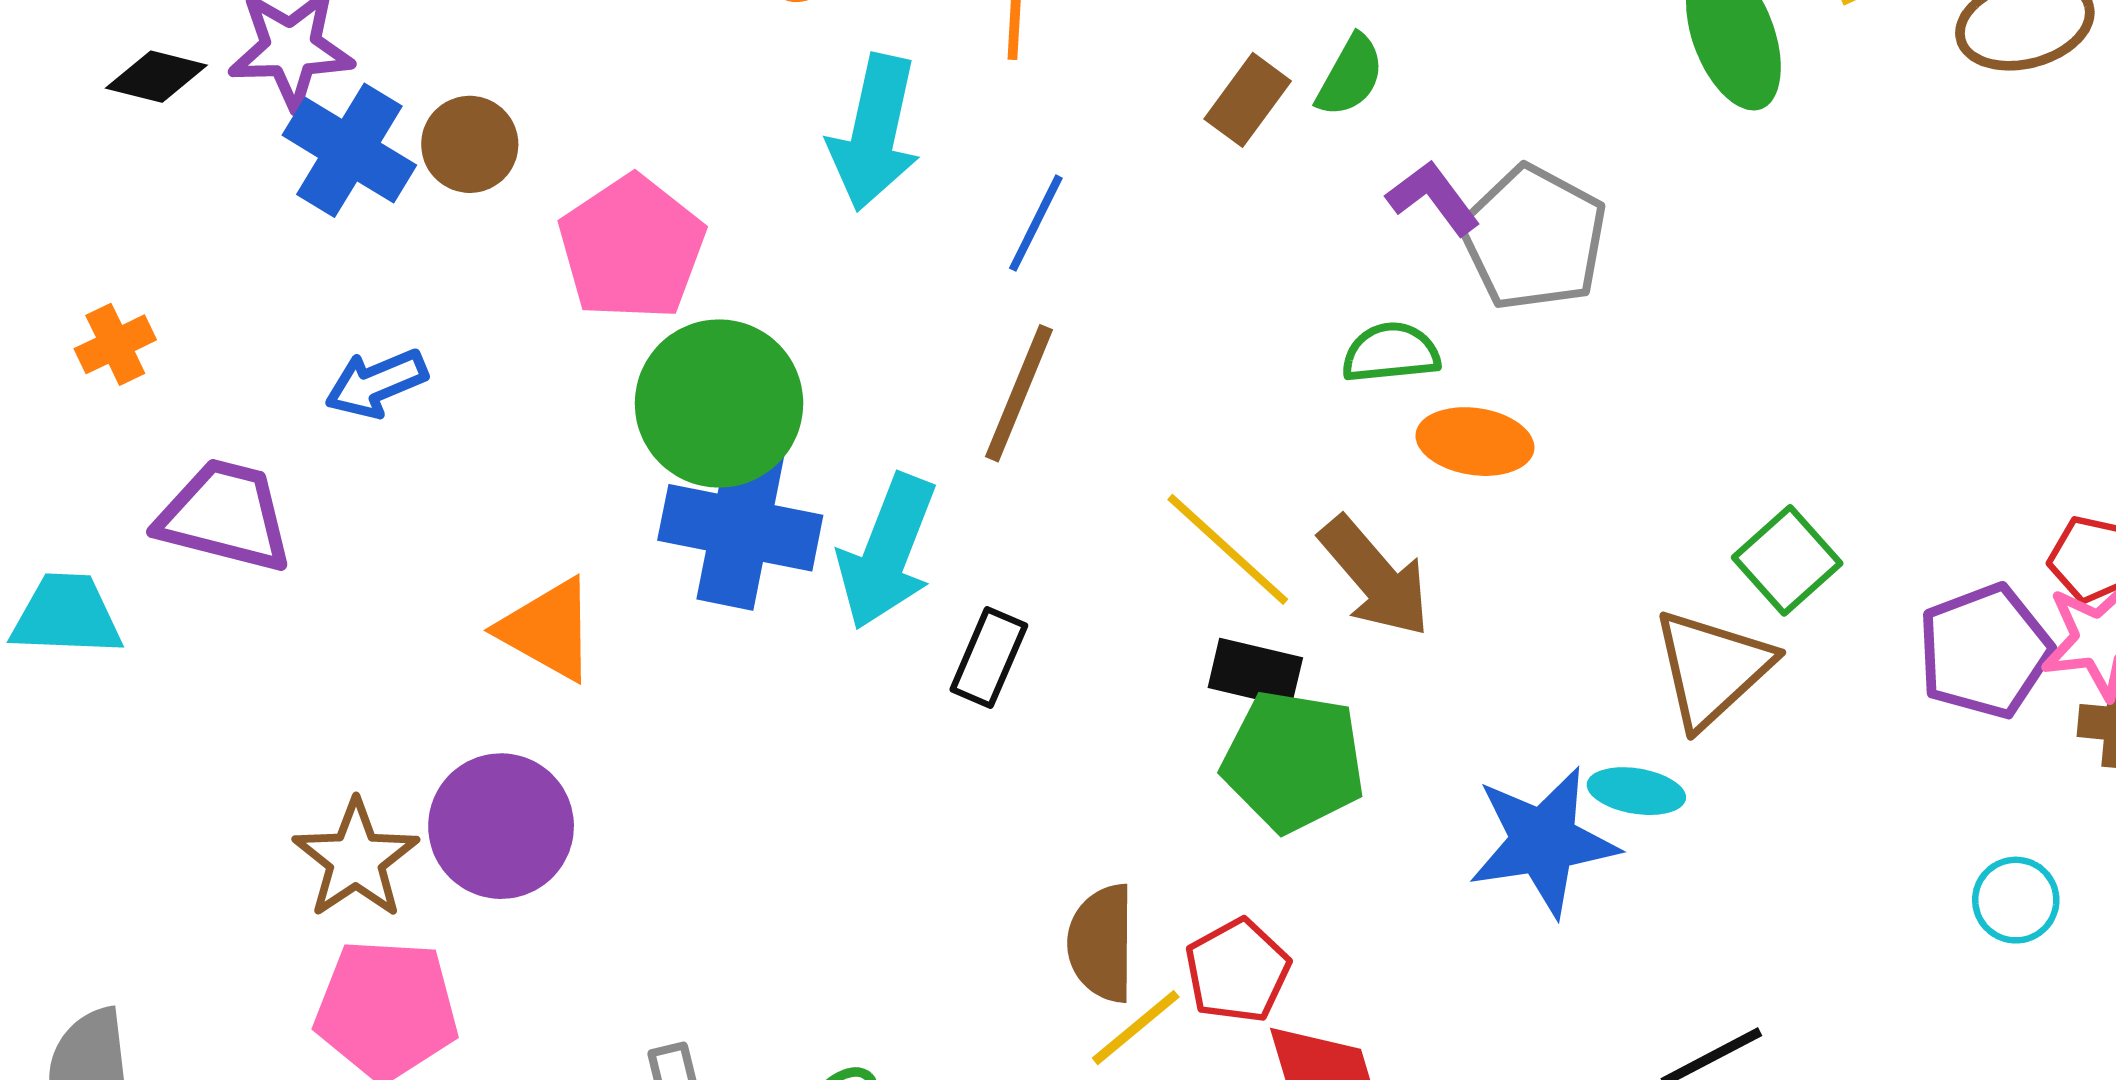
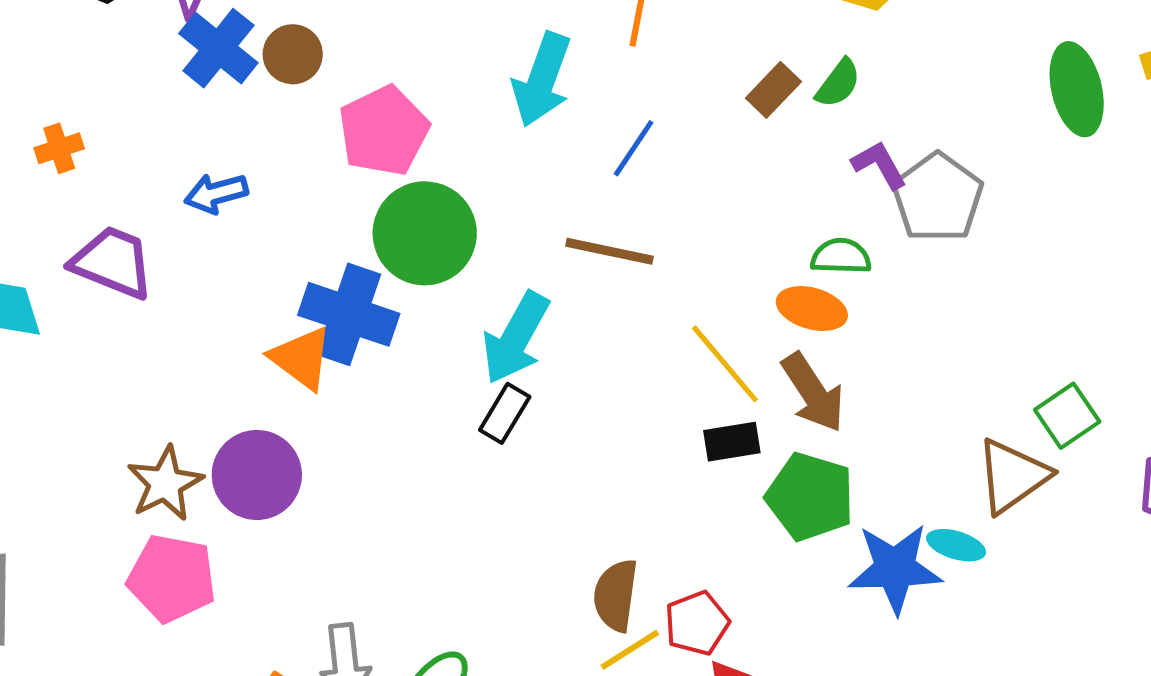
brown line: (1019, 393) -> (610, 251), turned 72
orange ellipse: (1475, 442) -> (812, 309), moved
blue cross: (740, 528) -> (349, 314), moved
black rectangle: (989, 657) -> (505, 413), moved
black rectangle: (1255, 673) -> (732, 442), turned -30
green pentagon: (1293, 761) -> (810, 497), moved

